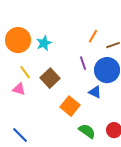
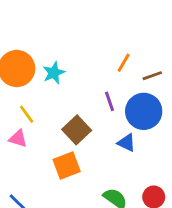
brown square: (50, 78) -> (77, 130), moved
orange square: (70, 106) -> (67, 166), moved, turned 30

